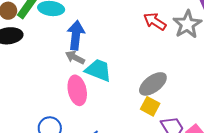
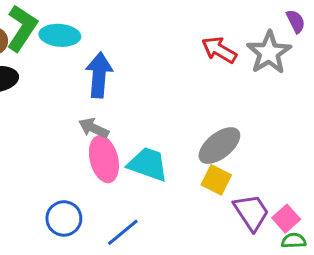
gray arrow: (75, 57) -> (94, 128), moved
cyan trapezoid: (98, 70) -> (148, 164), moved

